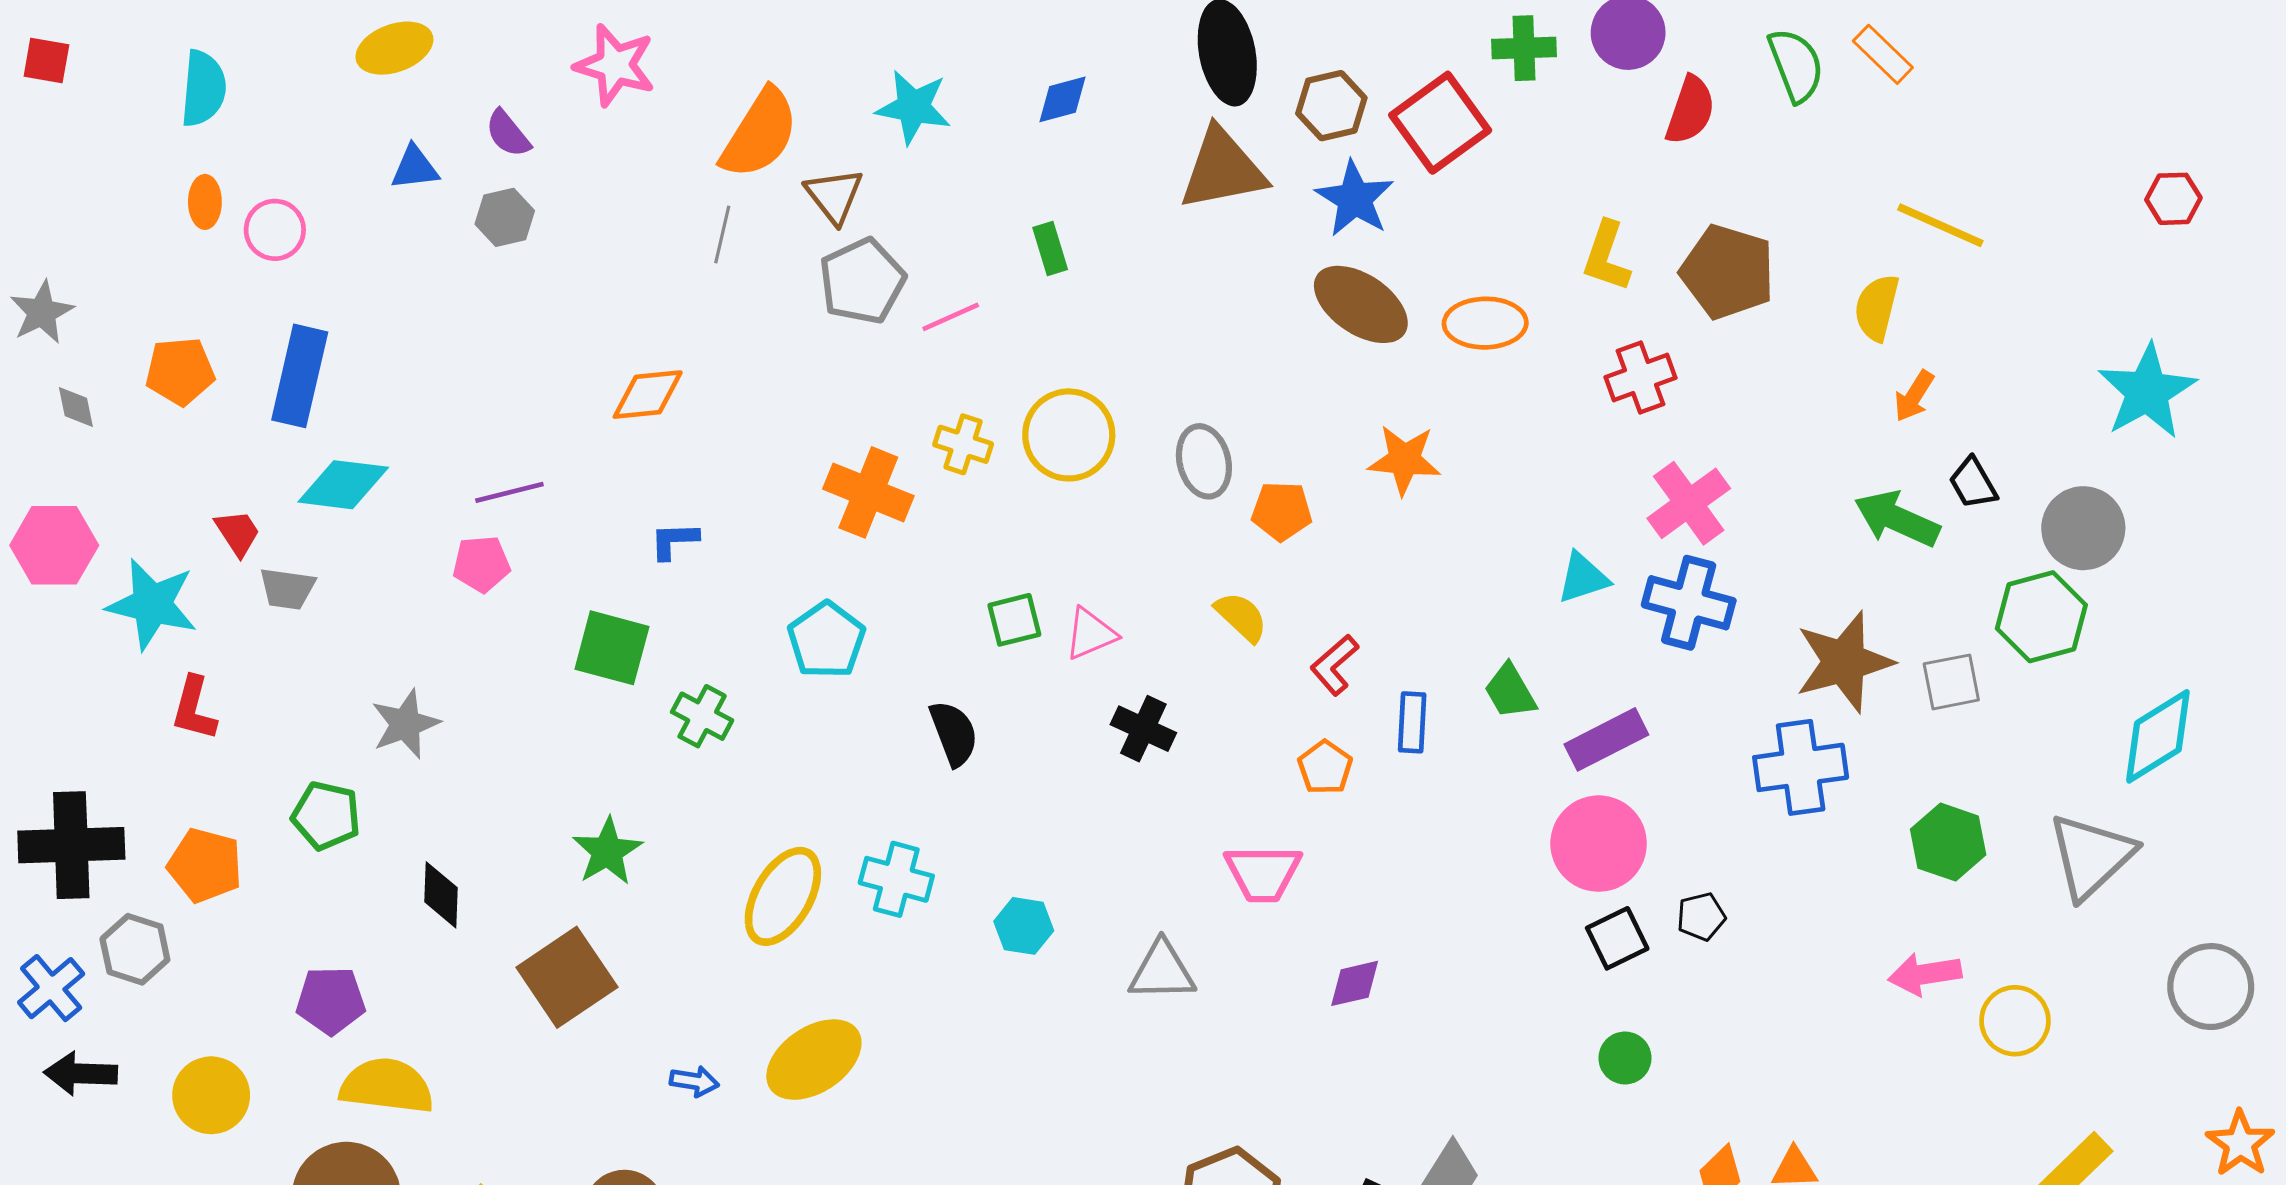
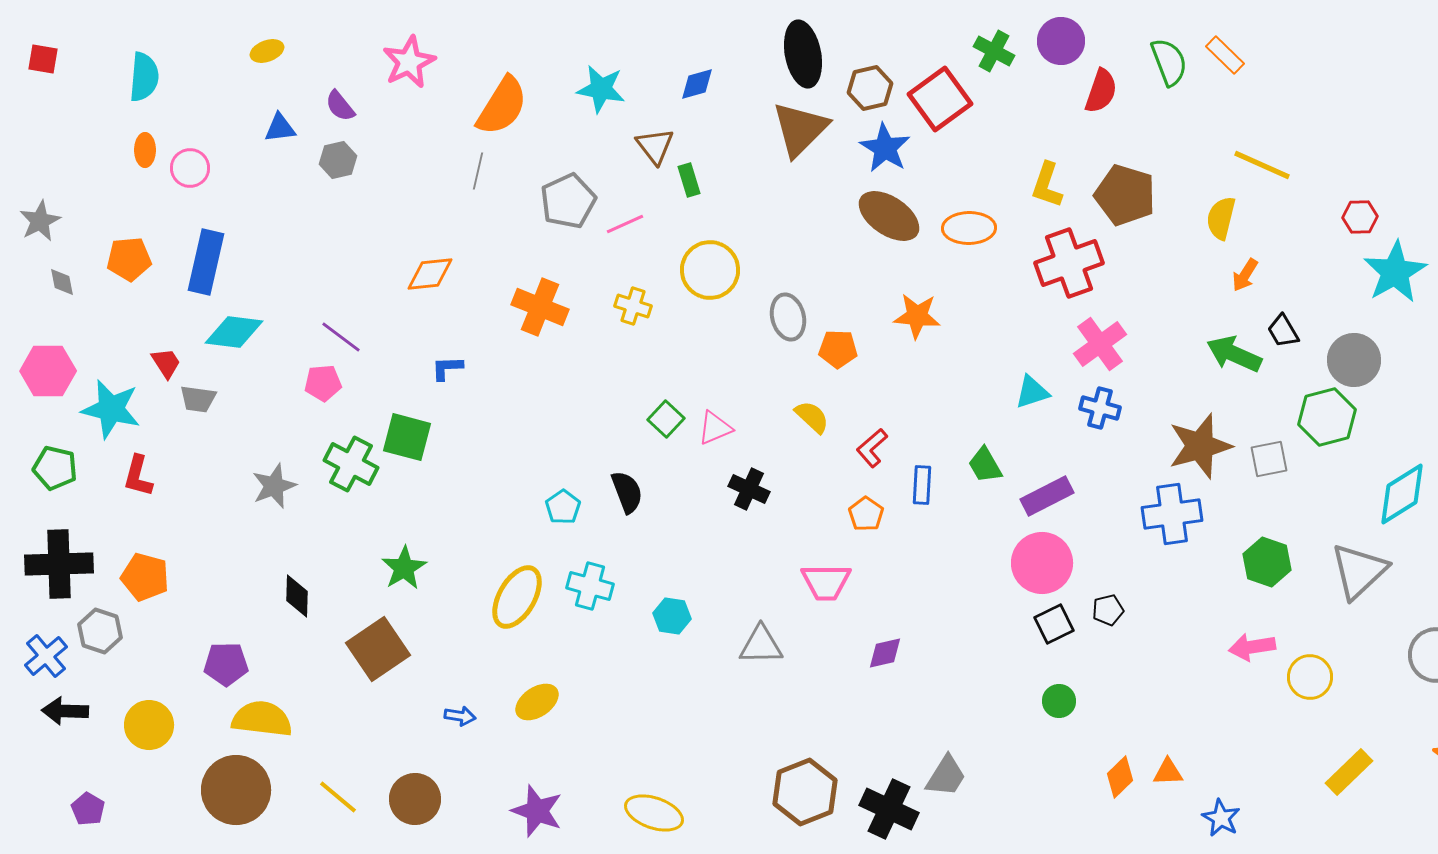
yellow ellipse: (394, 48) -> (267, 51), size x0.7
green cross: (1524, 48) -> (994, 51), turned 30
pink star: (615, 65) -> (409, 62), turned 30
brown triangle: (1223, 169) -> (800, 129), turned -34
brown triangle: (834, 196) -> (655, 146), moved
red hexagon: (2173, 199) -> (1360, 217), moved
red cross: (1641, 377) -> (1069, 263), size x1.5
yellow circle: (1069, 435) -> (710, 270), moved
purple line: (509, 492) -> (341, 337), turned 51
orange cross: (868, 492) -> (540, 307), moved
blue cross: (1689, 603) -> (1100, 408), size x0.7
green square: (1014, 620) -> (666, 419), turned -33
cyan pentagon: (826, 640) -> (563, 507), moved, size x0.7
green cross: (702, 716) -> (351, 464), moved, size x1.4
green pentagon: (326, 816) -> (55, 468), moved
yellow ellipse: (814, 1060) -> (537, 702), size x0.7

